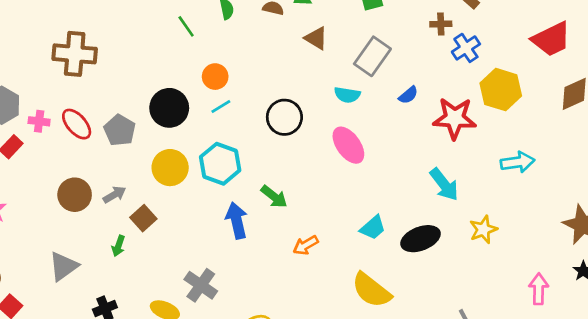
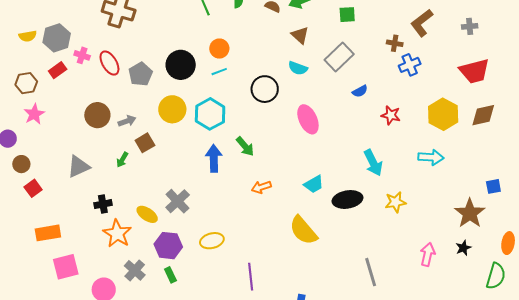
yellow hexagon: (501, 90) -> (443, 114), moved
cyan semicircle: (347, 95) -> (298, 68), moved
red star: (455, 118) -> (391, 115), size x0.6

